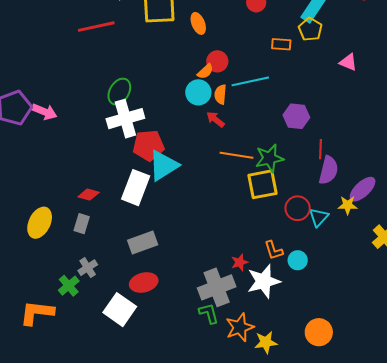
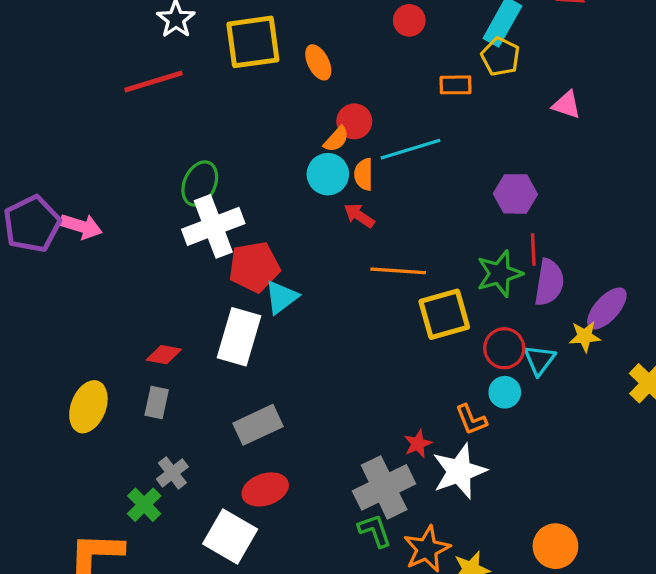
purple hexagon: (296, 116) -> (515, 194), moved
green star: (269, 158) -> (499, 274), moved
cyan triangle: (163, 165) -> (281, 297), size x0.7
cyan circle: (298, 260) -> (505, 392), moved

